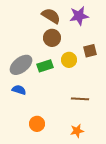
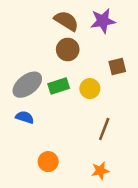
yellow circle: (69, 60) -> (90, 89), moved
brown line: (80, 99) -> (104, 129), turned -72

